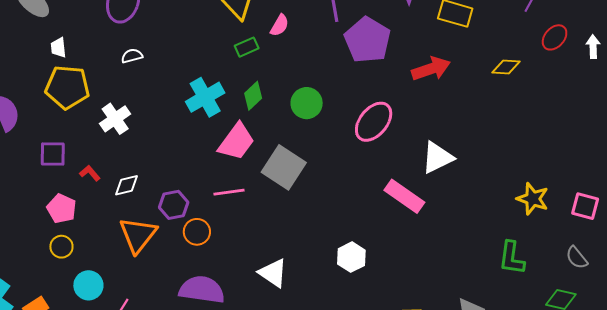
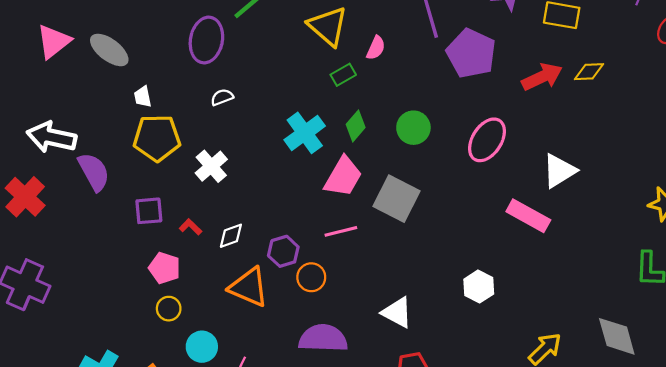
yellow diamond: (506, 67) -> (589, 72), moved
orange triangle: (138, 235) -> (249, 287), turned -39

